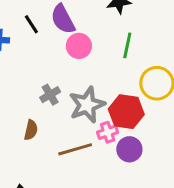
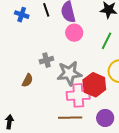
pink cross: (108, 132) -> (78, 95), size x1.6
brown line: (75, 149) -> (70, 118), moved
purple circle: (129, 149) -> (105, 118), moved

